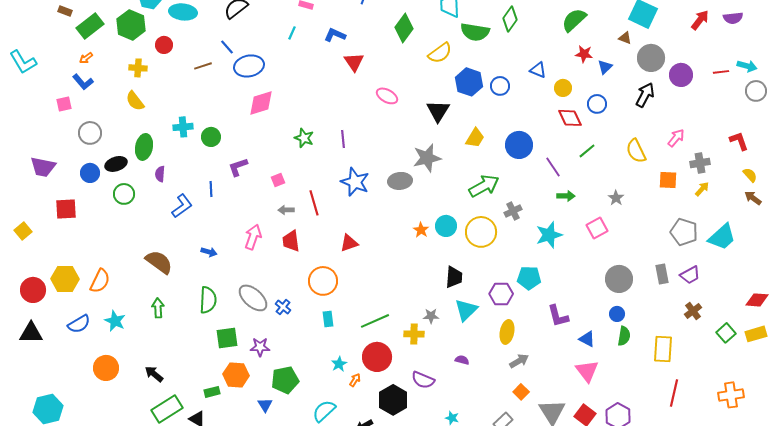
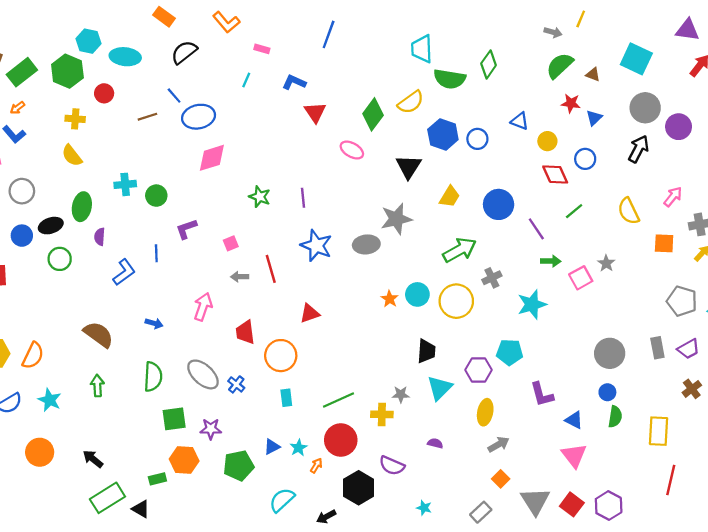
green diamond: (404, 28) -> (373, 114), moved
brown triangle: (625, 38) -> (593, 74), moved
pink square: (597, 228) -> (581, 278), moved
red trapezoid: (291, 241) -> (245, 332), moved
blue triangle: (265, 405) -> (272, 447), moved, turned 35

